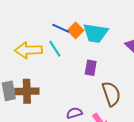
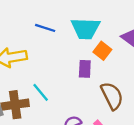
orange square: (76, 30) -> (102, 51), moved
cyan line: (55, 49) -> (41, 92), moved

